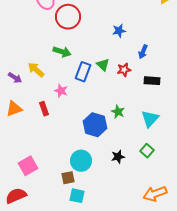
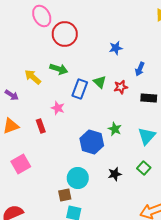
yellow arrow: (36, 70) -> (33, 77), moved
pink square: (28, 166) -> (21, 164), moved

